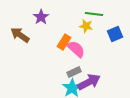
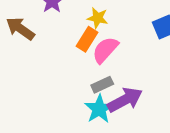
yellow star: (86, 26) -> (98, 18), moved
pink semicircle: (76, 49) -> (105, 50), turned -90

